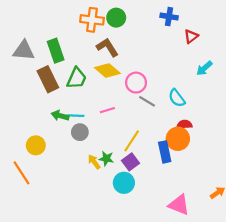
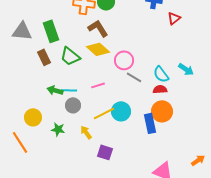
cyan arrow: (204, 68) -> (186, 69), moved, turned -105
green trapezoid: (77, 78) -> (70, 56), turned 105
brown rectangle: (48, 79) -> (44, 57), size x0.7
red semicircle: (184, 124) -> (160, 89), moved
yellow line: (132, 141) -> (104, 113), moved, turned 30
green star: (106, 159) -> (58, 129), moved
purple square: (130, 162) -> (105, 152), moved, turned -35
cyan circle: (124, 183) -> (121, 111), moved

